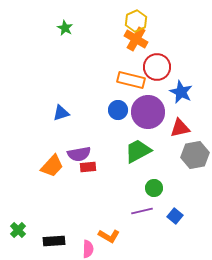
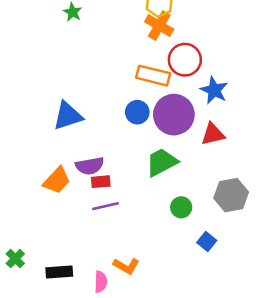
blue triangle: (61, 113) -> (68, 116), size x1.5
gray hexagon: (195, 155) -> (231, 195), moved
purple line: (142, 211) -> (106, 206), moved

